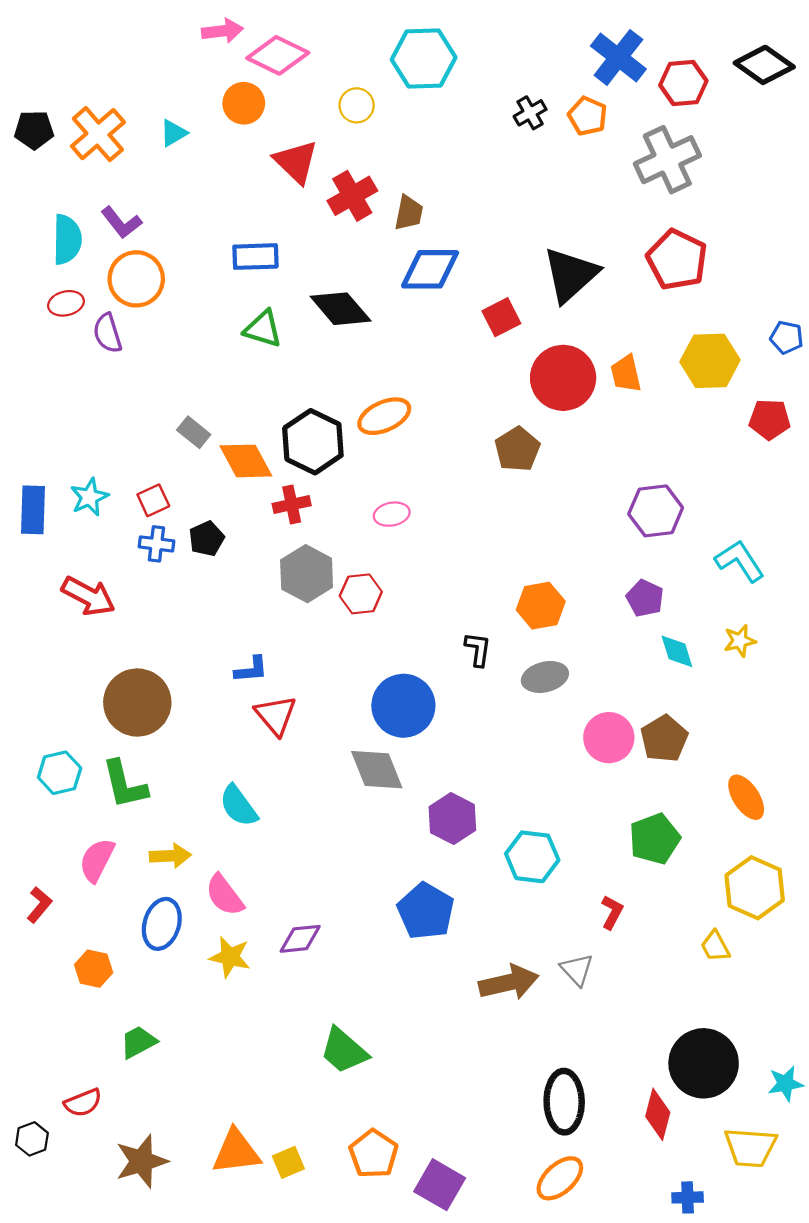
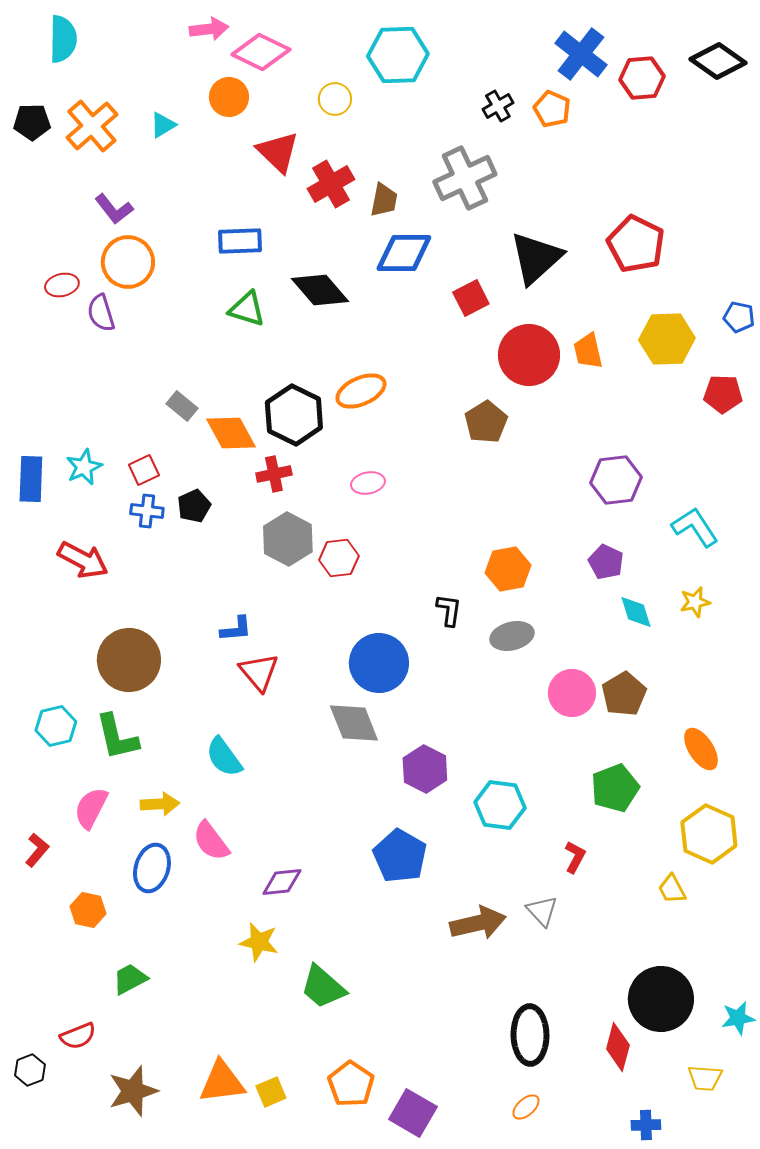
gray cross: (667, 160) -> (465, 178), moved
cyan semicircle: (67, 239) -> (63, 39), moved
yellow star: (230, 957) -> (259, 942), moved
yellow trapezoid: (750, 1147) -> (705, 1078), size x0.7
orange ellipse: (560, 1178) -> (526, 1107), size x0.6

